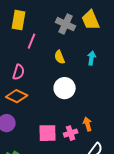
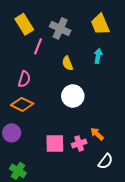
yellow rectangle: (19, 20) -> (24, 24), turned -42
gray cross: (66, 24) -> (60, 28), moved
cyan arrow: (92, 58) -> (98, 56), moved
orange arrow: (88, 124) -> (97, 134), turned -32

